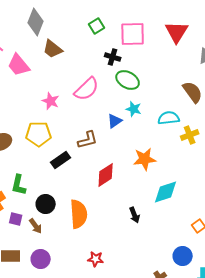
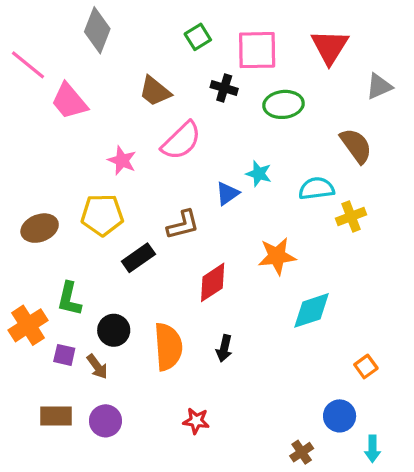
brown trapezoid: (53, 49) -> (155, 91), moved
green ellipse: (128, 80) -> (283, 104), moved, turned -35
black arrow: (135, 215) -> (224, 348), moved, turned 35

